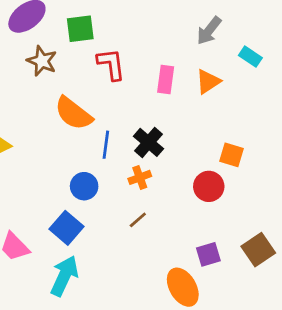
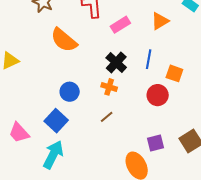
pink rectangle: (166, 80) -> (120, 25), moved, turned 48
blue line: (106, 145) -> (149, 59), moved
orange cross: (140, 177) -> (109, 87), turned 35

